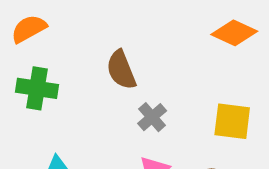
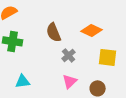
orange diamond: (234, 33) -> (92, 30), moved

